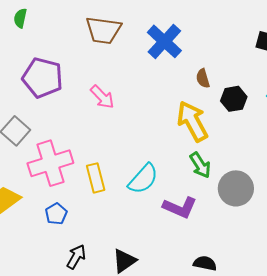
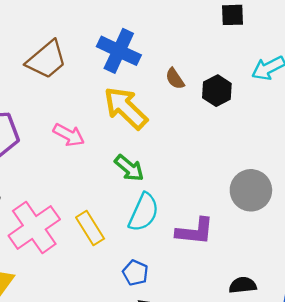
brown trapezoid: (103, 30) -> (47, 60), turned -30
yellow arrow: (192, 121) -> (126, 108), moved
green arrow: (200, 165) -> (129, 168), moved
blue pentagon: (56, 214) -> (135, 273), moved

